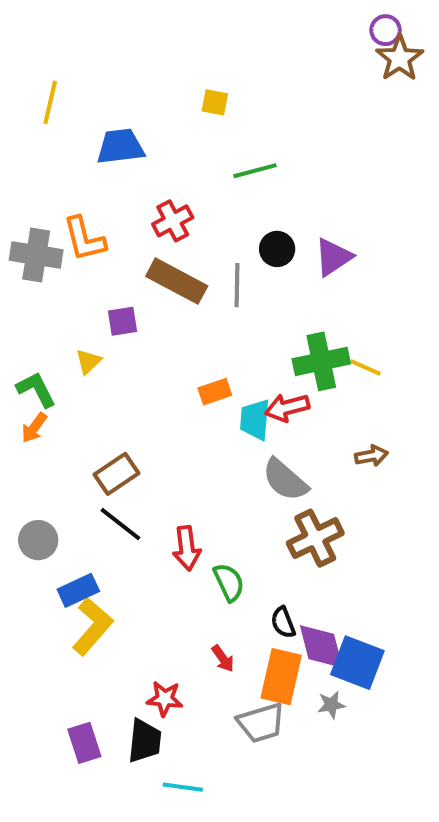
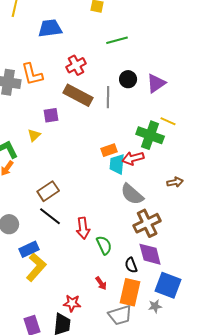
green cross: (321, 361) -> (150, 135), turned 32
yellow line: (365, 367) -> (168, 121), moved
orange rectangle: (215, 392) -> (109, 150), moved
purple diamond: (321, 647) -> (150, 254), moved

